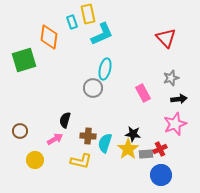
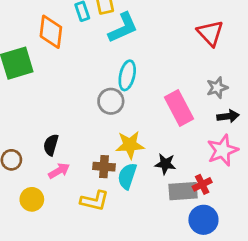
pink rectangle: (143, 93) -> (179, 108), size x1.4
black semicircle: (65, 120) -> (51, 145), moved
yellow star: (128, 149) -> (130, 145), moved, turned 30
gray rectangle: (146, 154) -> (183, 191), size x1.5

